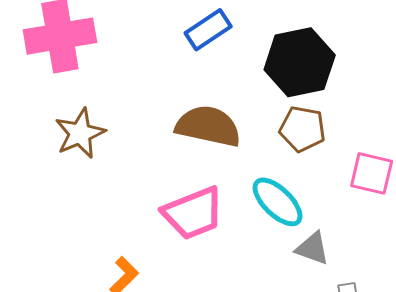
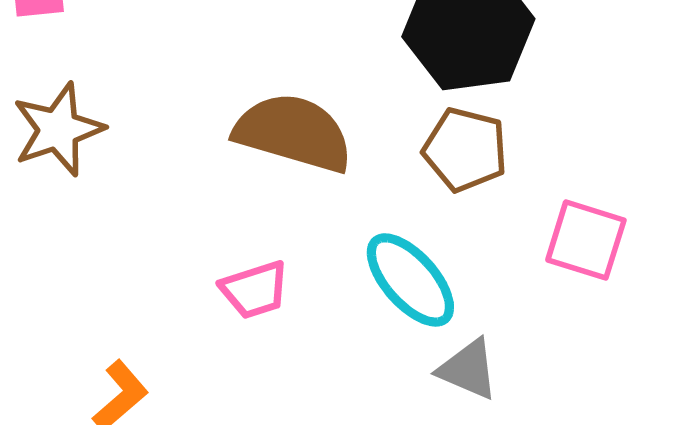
pink trapezoid: (193, 213) -> (255, 290), size x0.6

